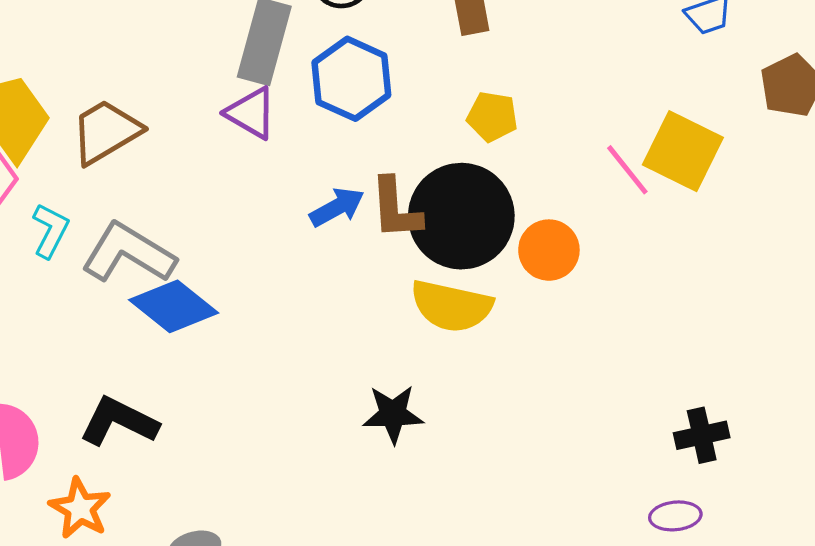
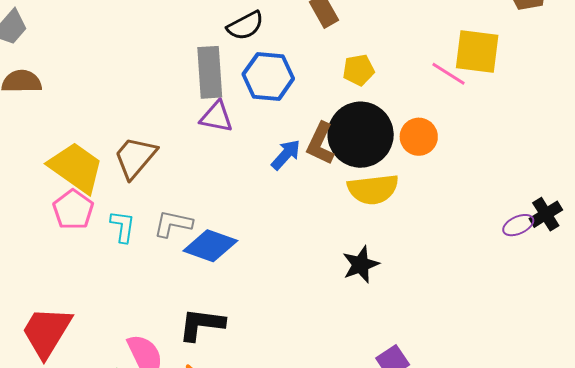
brown L-shape: (396, 209) -> (320, 144), turned 48
gray L-shape: (128, 253) -> (173, 224), size x0.7
purple ellipse: (675, 516) -> (518, 225), moved

